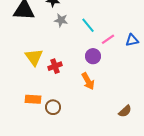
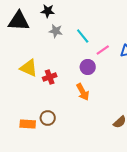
yellow triangle: (34, 57) -> (29, 68), turned -30
orange rectangle: (33, 99) -> (28, 124), moved

